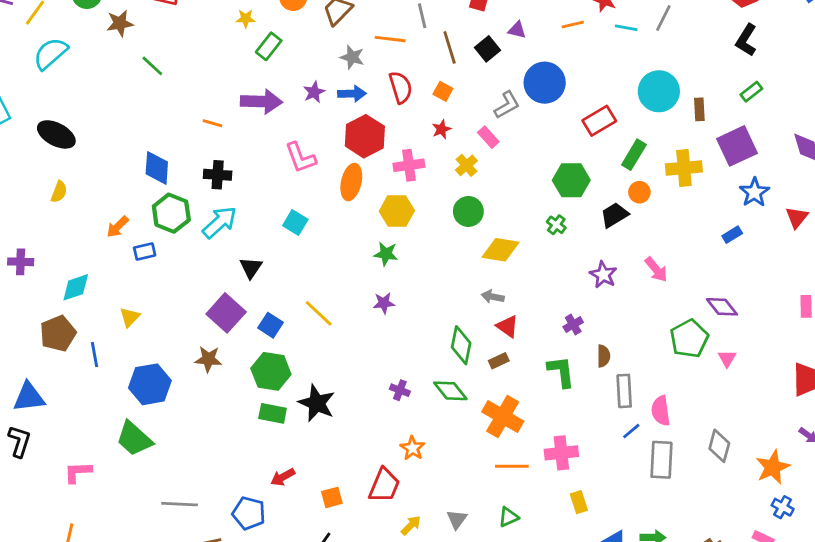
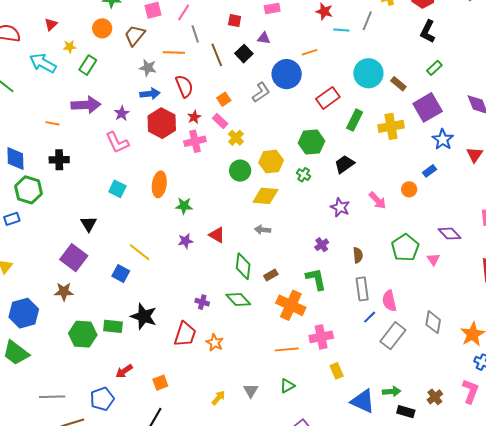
orange line: (573, 25) -> (309, 52), moved
orange square: (443, 91) -> (224, 99), moved, turned 32
purple star: (314, 92) -> (122, 113), moved
brown rectangle: (699, 109) -> (398, 84), turned -42
red star: (441, 129) -> (194, 117), moved
pink rectangle: (488, 137) -> (220, 121), moved
orange ellipse: (351, 182) -> (159, 184), moved
orange circle: (639, 192) -> (409, 189), moved
yellow hexagon: (397, 211) -> (271, 162), moved
cyan arrow: (220, 222) -> (43, 63), moved, turned -104
purple diamond: (722, 307) -> (450, 234), moved
blue square: (270, 325) -> (121, 273), moved
red triangle: (507, 326) -> (217, 235), moved
brown semicircle: (603, 356) -> (358, 255), moved
green hexagon: (271, 371) -> (83, 334), moved
orange cross: (503, 416) -> (291, 305), moved
gray rectangle: (661, 460) -> (393, 336), turned 40
red trapezoid: (384, 485) -> (185, 334), moved
blue pentagon: (249, 513) -> (102, 399), turned -30

